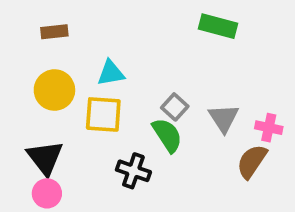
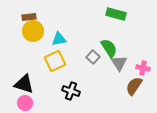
yellow circle: (54, 90) -> (33, 31), moved
yellow square: (103, 114) -> (55, 61), turned -30
green semicircle: (167, 135) -> (109, 48), moved
black triangle: (45, 158) -> (24, 84), turned -35

